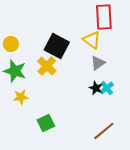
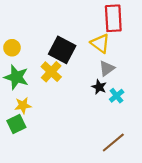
black star: (96, 88) -> (99, 87), moved
green square: (46, 123) -> (16, 124), moved

